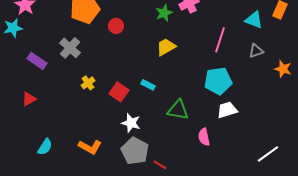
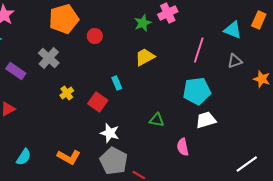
cyan rectangle: (148, 85) -> (117, 83), moved, turned 40
green triangle: (178, 110) -> (157, 120), size x0.7

